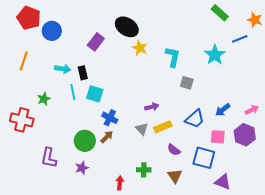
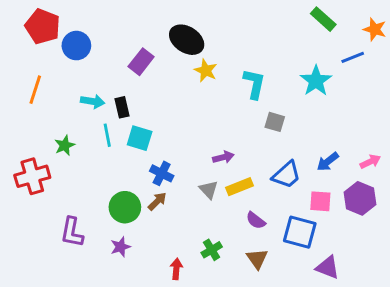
red cross: (22, 120) -> (32, 176), turned -30
green cross: (144, 170) -> (212, 250), turned -32

